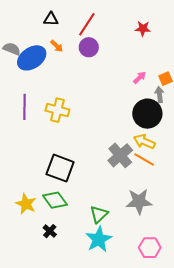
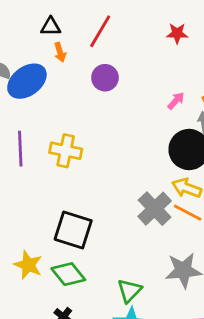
orange arrow: (57, 46) -> (60, 52), moved, turned 32
purple circle: (89, 47) -> (105, 78), moved
yellow star: (26, 204) -> (28, 265), moved

